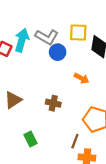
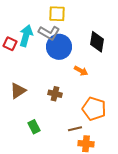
yellow square: (78, 33) -> (57, 14), moved
blue circle: (58, 52) -> (59, 47), size x1.6
brown line: (75, 141) -> (75, 129), turned 56

